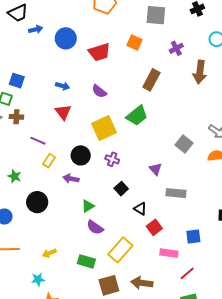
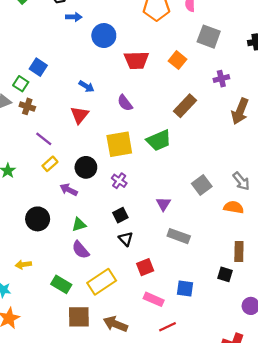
black circle: (37, 202) -> (38, 219), moved
black triangle: (140, 209) -> (126, 239), moved

